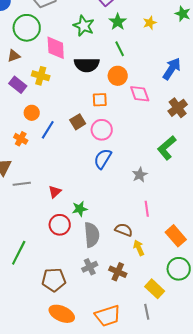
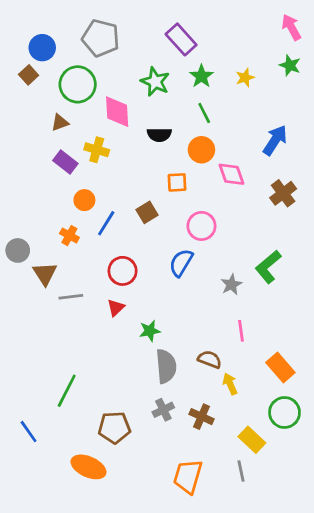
black semicircle: (87, 65) -> (159, 135), size x0.7
pink circle: (102, 130) -> (201, 226), moved
green L-shape: (167, 148) -> (268, 267), moved
red circle: (60, 225) -> (123, 271), moved
orange ellipse: (62, 314) -> (88, 467), moved
orange trapezoid: (108, 316) -> (188, 476), turned 124

